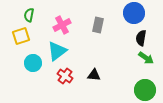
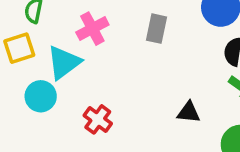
cyan triangle: (57, 51) -> (64, 62), moved
black triangle: (94, 75) -> (189, 112), moved

